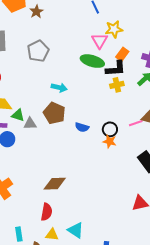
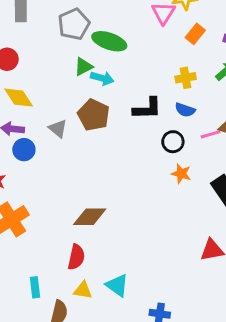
green ellipse: (92, 61) -> (109, 41), moved
black L-shape: (116, 69) -> (147, 108), moved
green triangle: (18, 115) -> (83, 67), moved, turned -48
gray triangle: (30, 124) -> (58, 128), turned 40
blue semicircle: (82, 127) -> (185, 110), moved
orange star: (110, 141) -> (181, 174), moved

